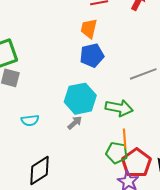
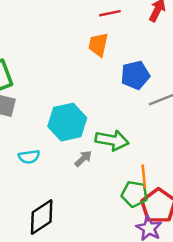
blue pentagon: (92, 55) -> (135, 75), moved
cyan hexagon: (80, 99) -> (67, 122), moved
green arrow: (119, 108) -> (112, 140), moved

